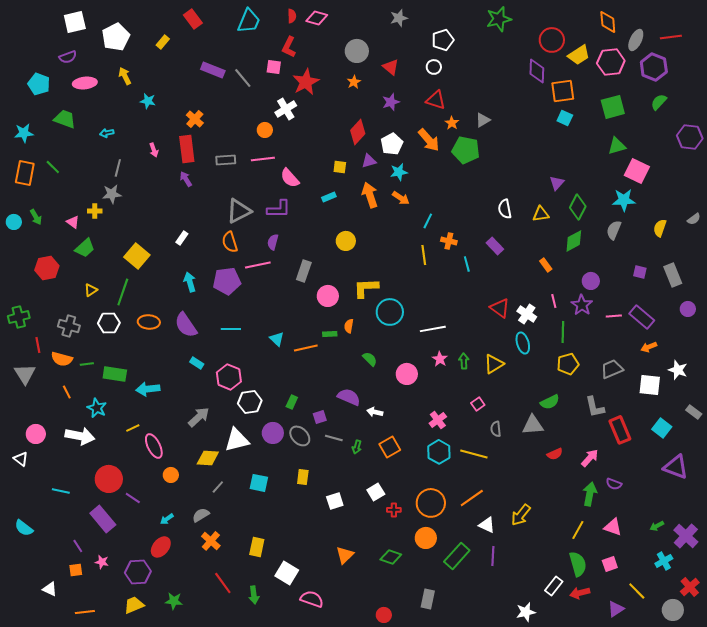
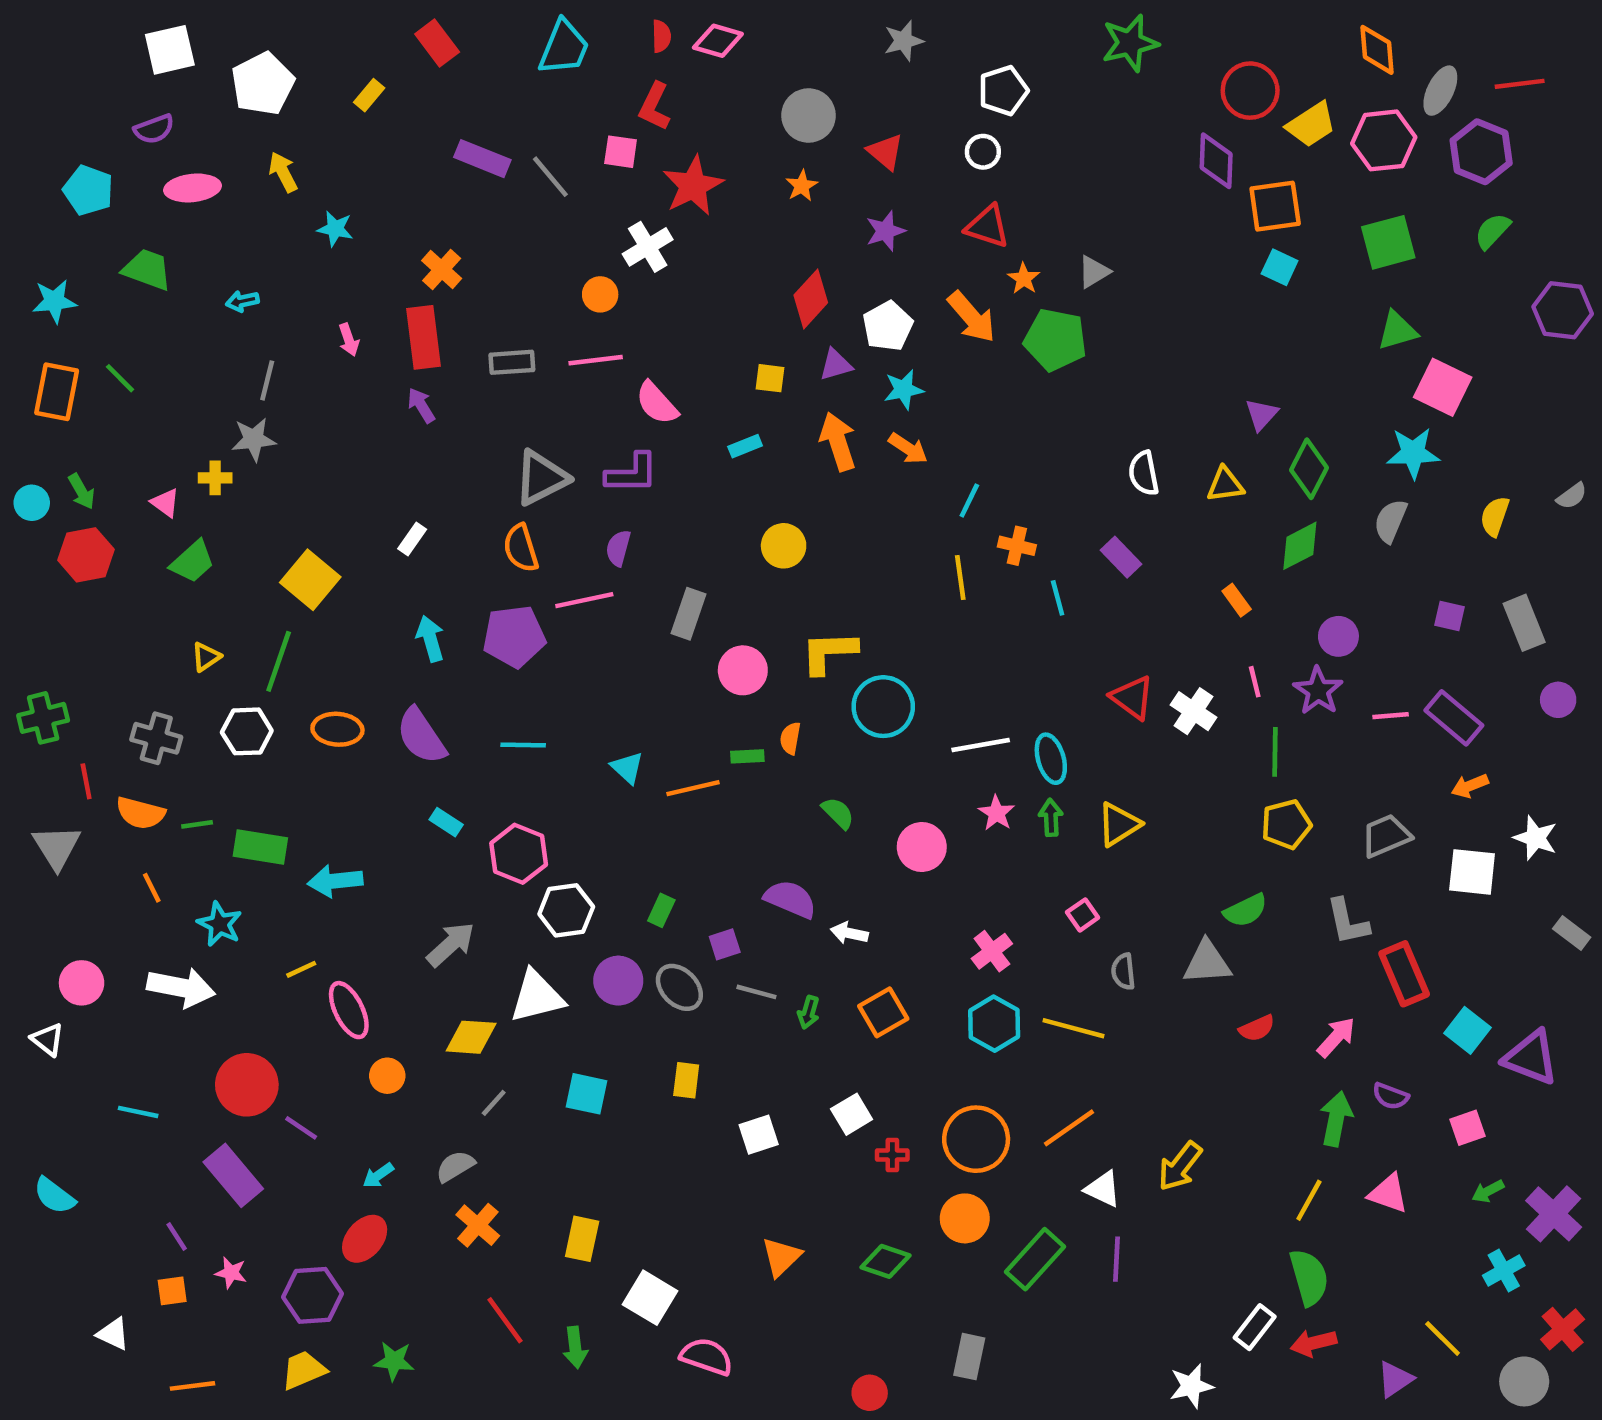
red hexagon: (47, 268) -> (86, 555), moved
cyan ellipse: (523, 343) -> (1051, 759), moved
cyan square: (662, 428) -> (1468, 1030), moved
pink square: (610, 564) -> (1468, 1128), moved

